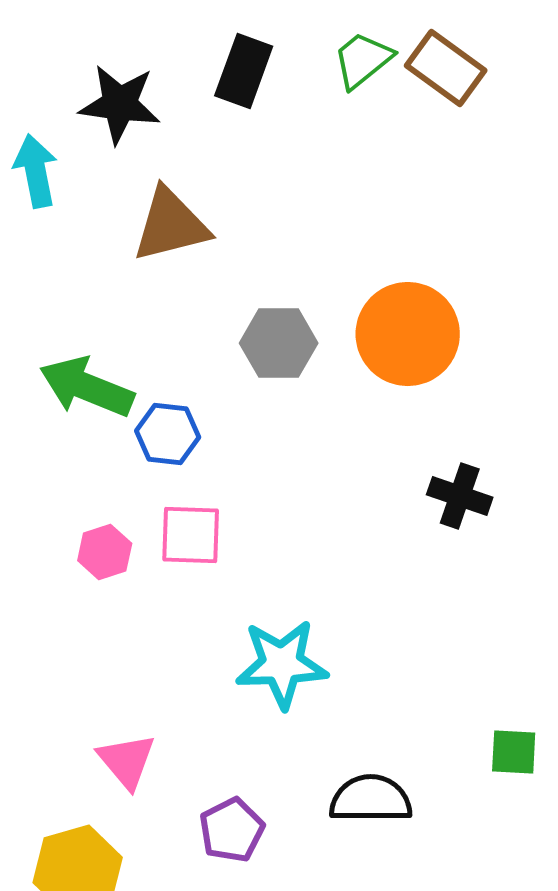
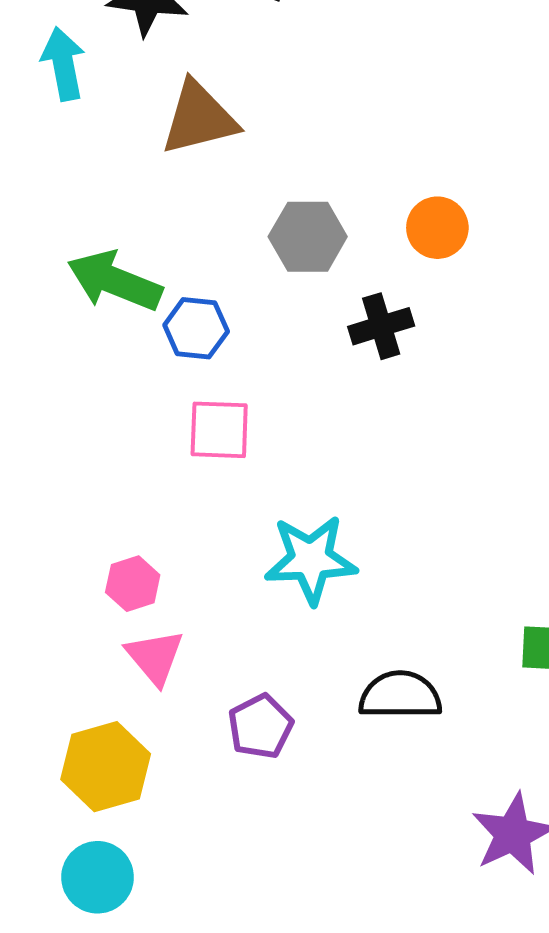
orange circle: (408, 334) -> (437, 228), size x0.6
black cross: (460, 496) -> (381, 326), moved, turned -36
pink hexagon: (105, 552) -> (133, 584), moved

